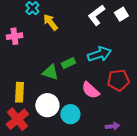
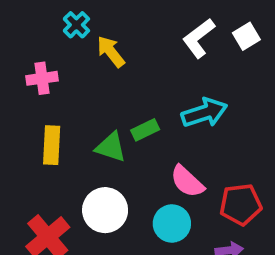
red pentagon: (118, 80) -> (241, 204), moved
yellow rectangle: (19, 92) -> (52, 145), moved
cyan circle: (70, 114) -> (172, 223), moved

